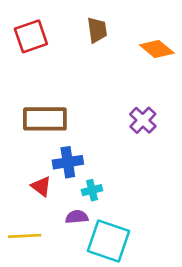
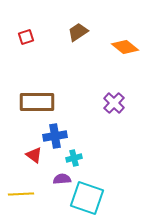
brown trapezoid: (97, 30) -> (78, 32), turned -115
red square: (31, 36) -> (26, 37), size x0.6

